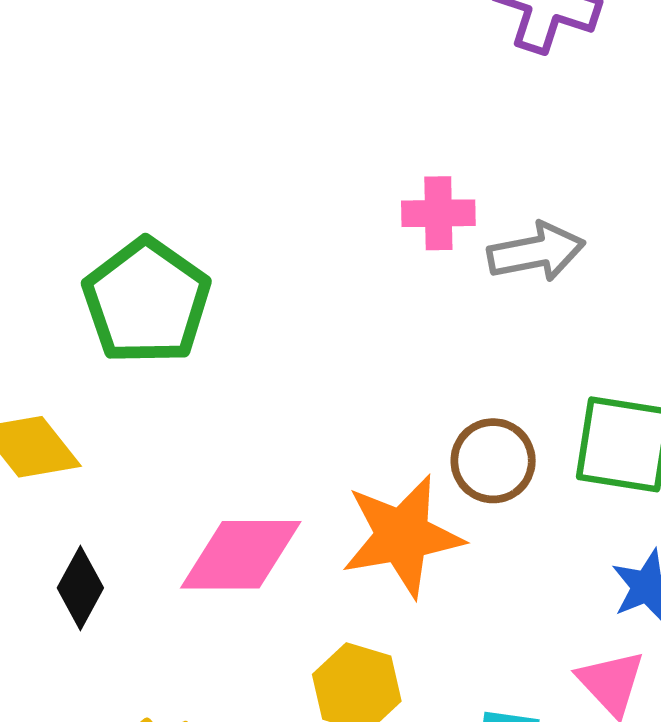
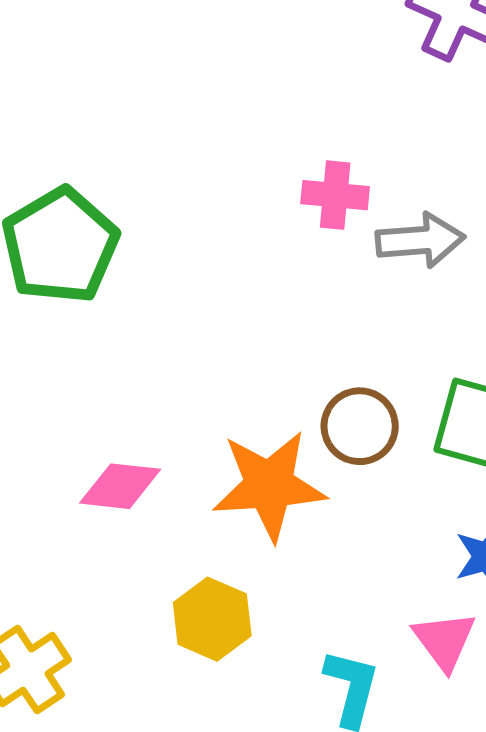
pink diamond: (241, 555) -> (120, 486), size x0.7

